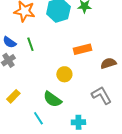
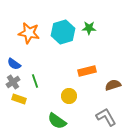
green line: (30, 44) -> (35, 81), moved
yellow rectangle: (13, 96) -> (19, 99), moved, turned 64

